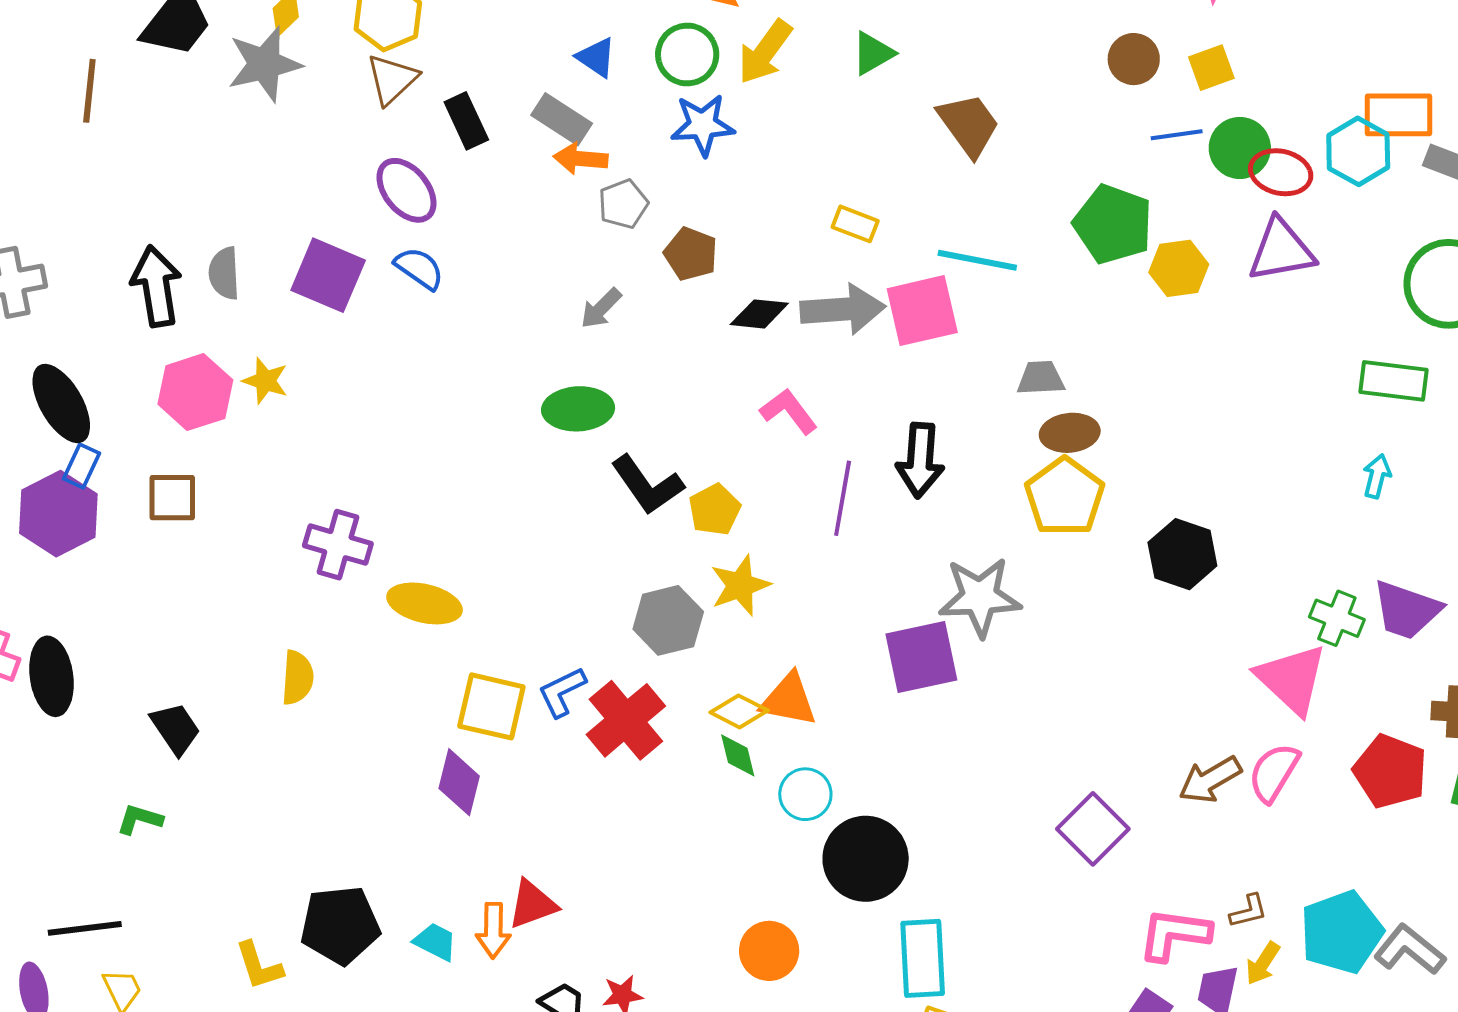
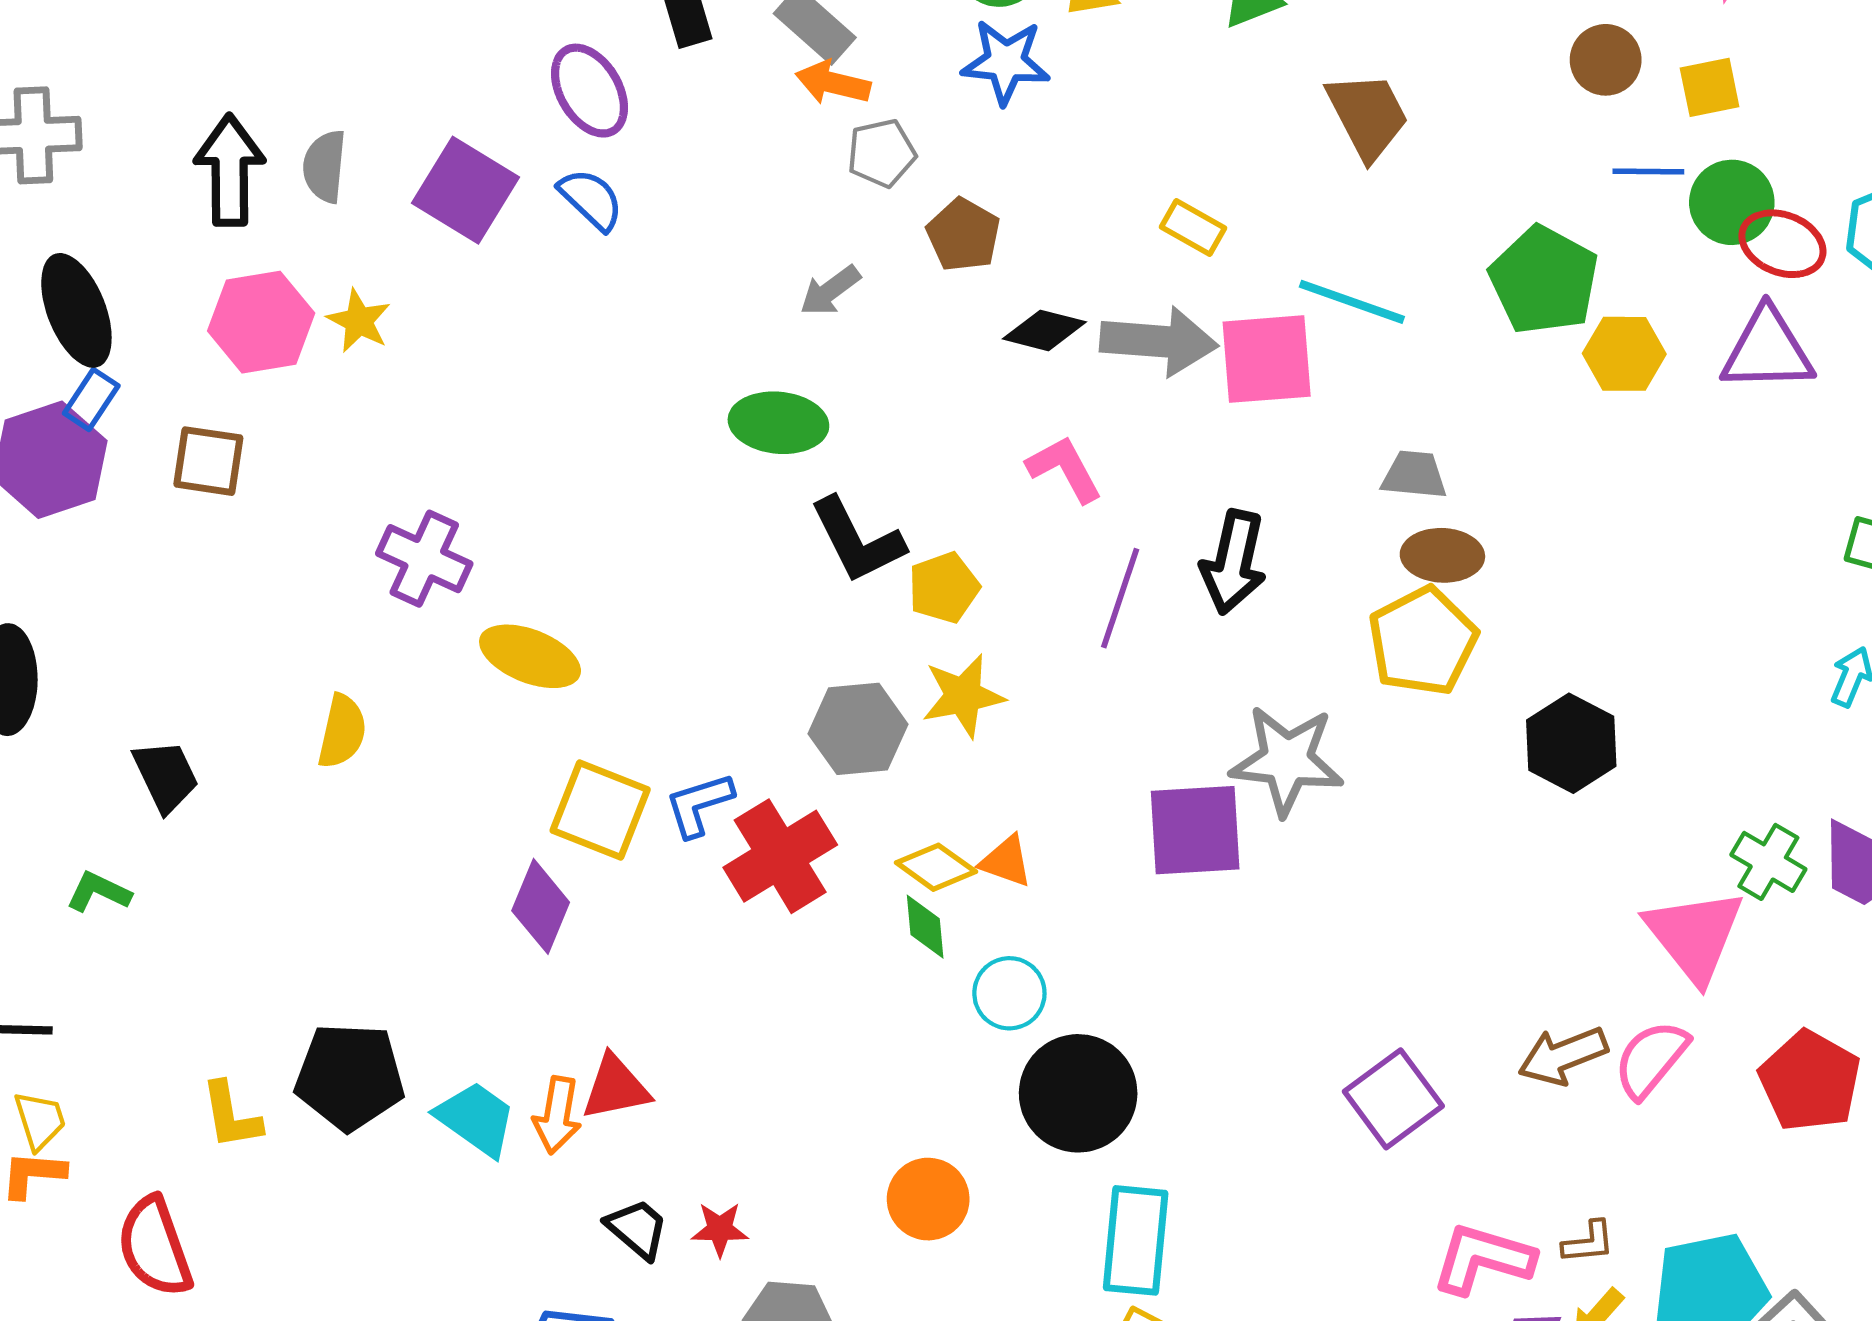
orange triangle: (789, 700) -> (1006, 861), size x0.7
cyan trapezoid: (435, 942) -> (476, 1119), size x1.4

